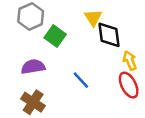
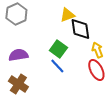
yellow triangle: (93, 18) -> (67, 15), turned 42
green square: (55, 36) -> (58, 49), moved

